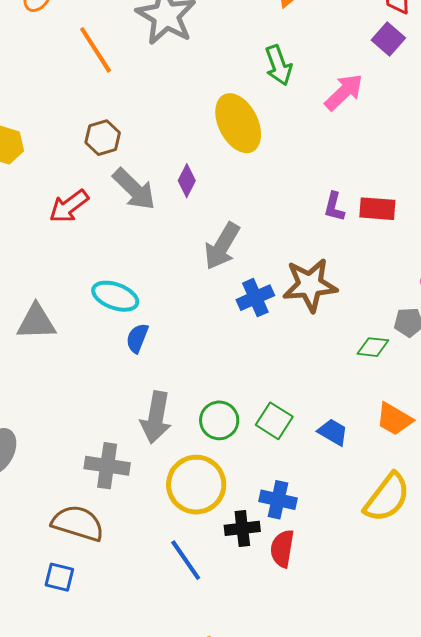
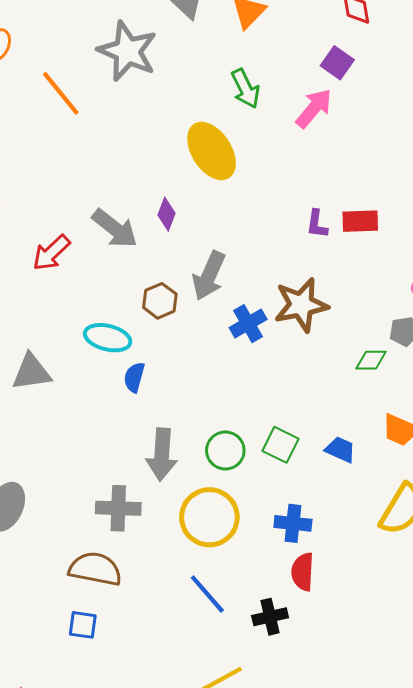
purple square: (388, 39) -> (337, 63), moved
brown hexagon: (103, 138) -> (160, 301), moved
black cross: (242, 528) -> (270, 617), moved

